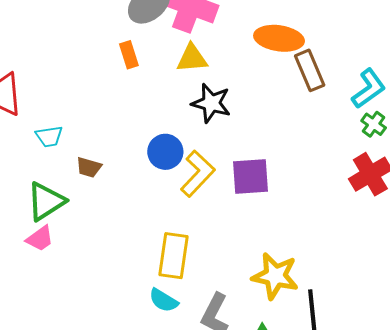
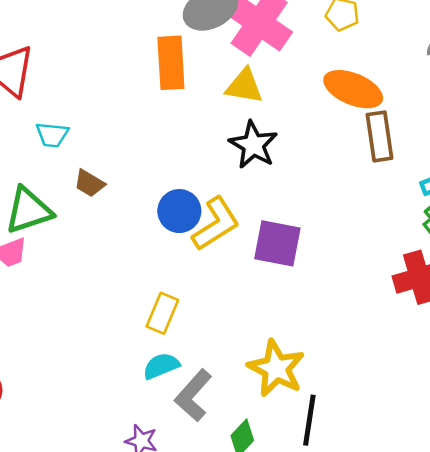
orange rectangle: (129, 55) -> (171, 63), size x1.6
blue circle: (165, 152) -> (179, 211), moved
yellow rectangle: (174, 256) -> (162, 313), size x0.7
cyan semicircle: (163, 300) -> (161, 366), moved, turned 112

